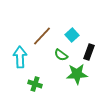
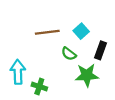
brown line: (42, 36) -> (47, 32), turned 40
cyan arrow: (20, 57) -> (18, 72), moved

